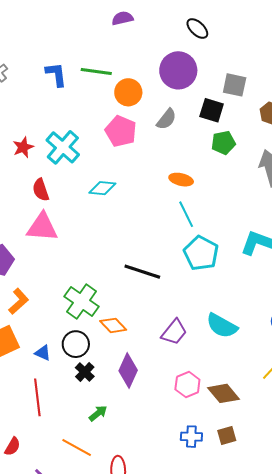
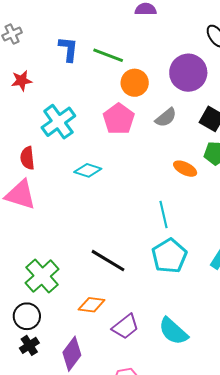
red star: (23, 147) -> (22, 81), moved
orange ellipse: (181, 180) -> (185, 169), moved
orange diamond: (113, 325) -> (92, 305), moved, turned -52

